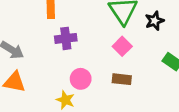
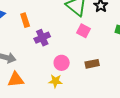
brown rectangle: (122, 79) -> (92, 64), moved

